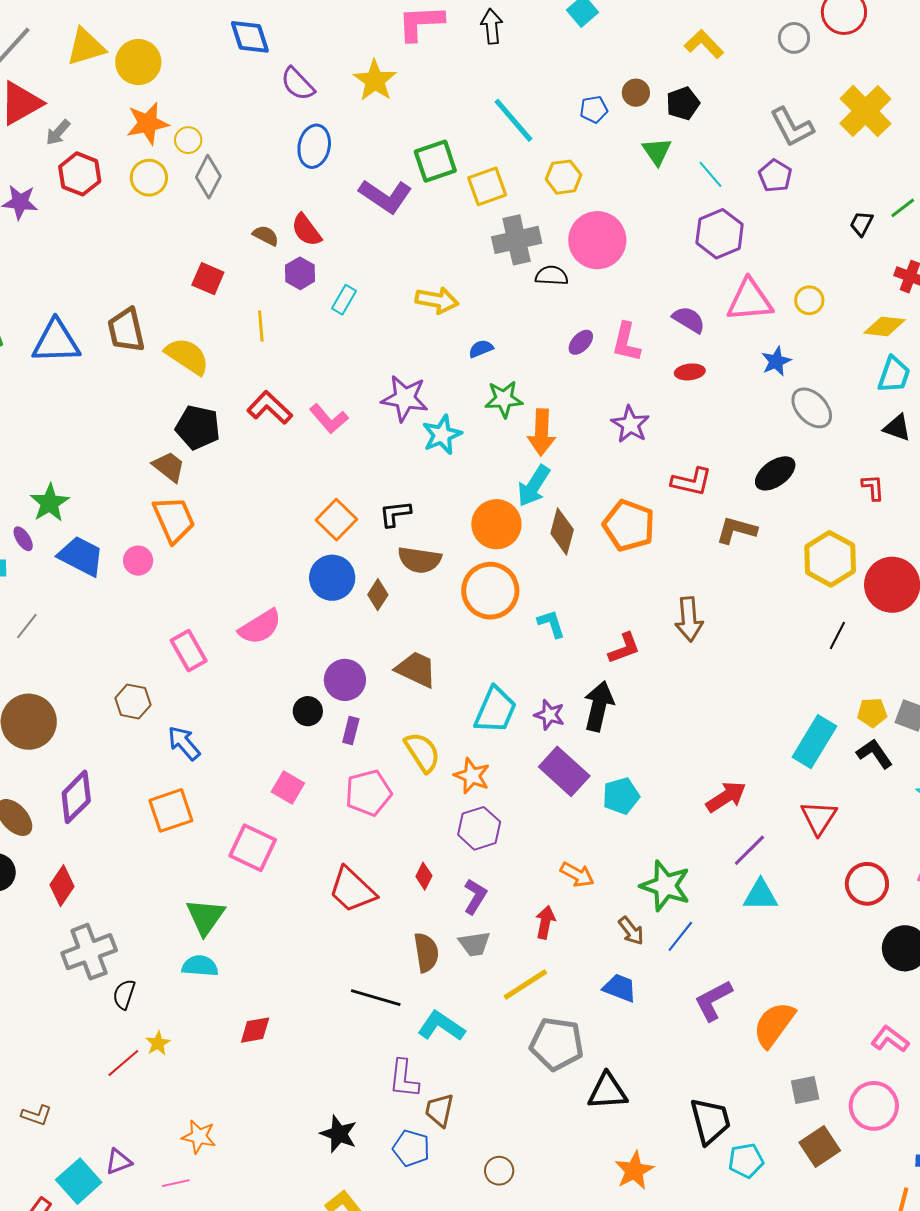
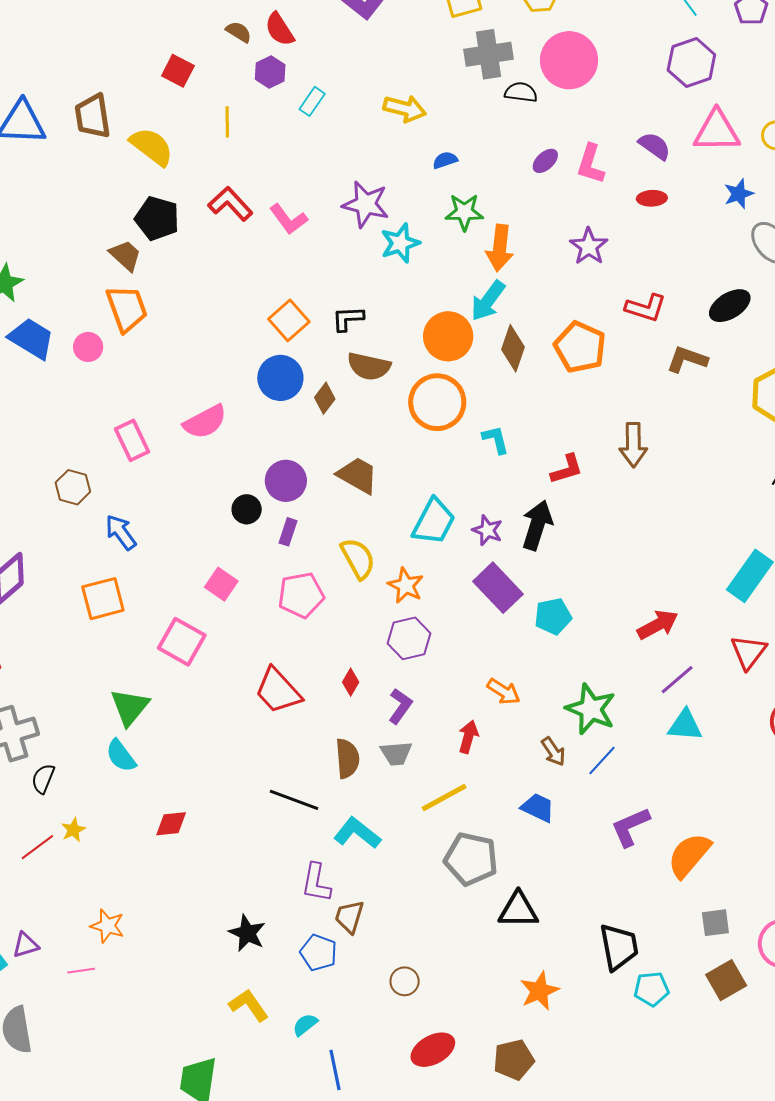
cyan semicircle: (200, 966) -> (121, 756), turned -135

